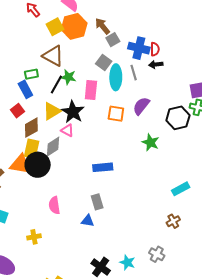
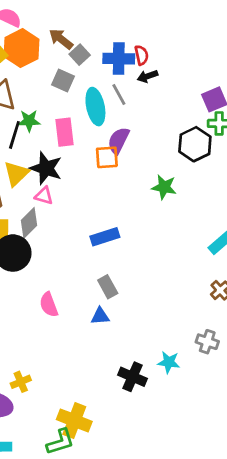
gray square: (104, 63) -> (63, 80), moved
purple semicircle: (141, 106) -> (118, 141), moved
yellow cross: (34, 237) -> (21, 382), moved

